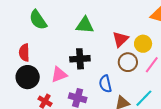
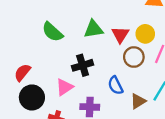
green semicircle: (38, 20) -> (52, 32), moved
green triangle: (85, 25) -> (93, 29), moved
red semicircle: (24, 53) -> (22, 72), turned 54

